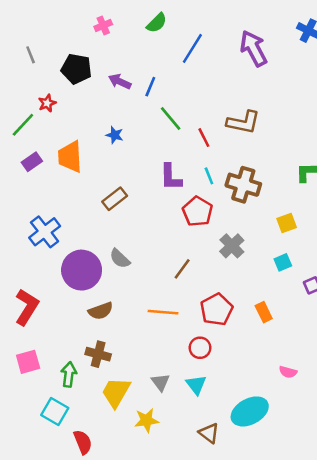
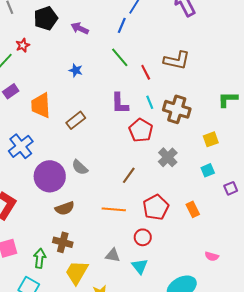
black pentagon: (76, 69) -> (46, 18), turned -30
blue line: (150, 87) -> (122, 25), moved
orange trapezoid: (70, 157) -> (41, 105), moved
gray triangle: (161, 382) -> (113, 255), moved, turned -42

